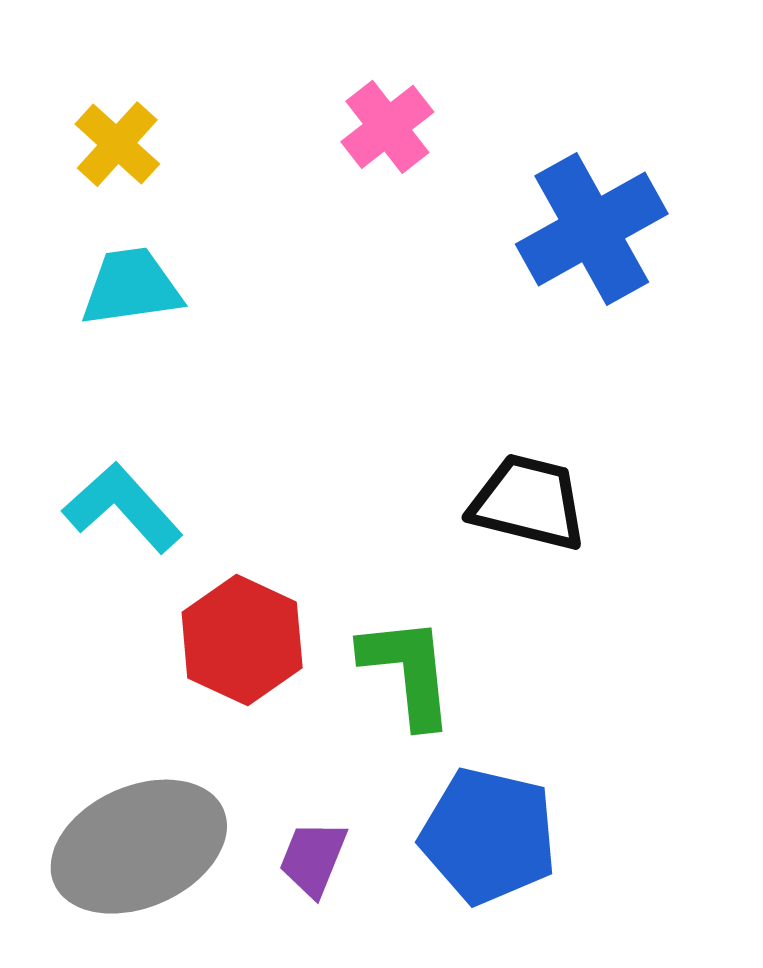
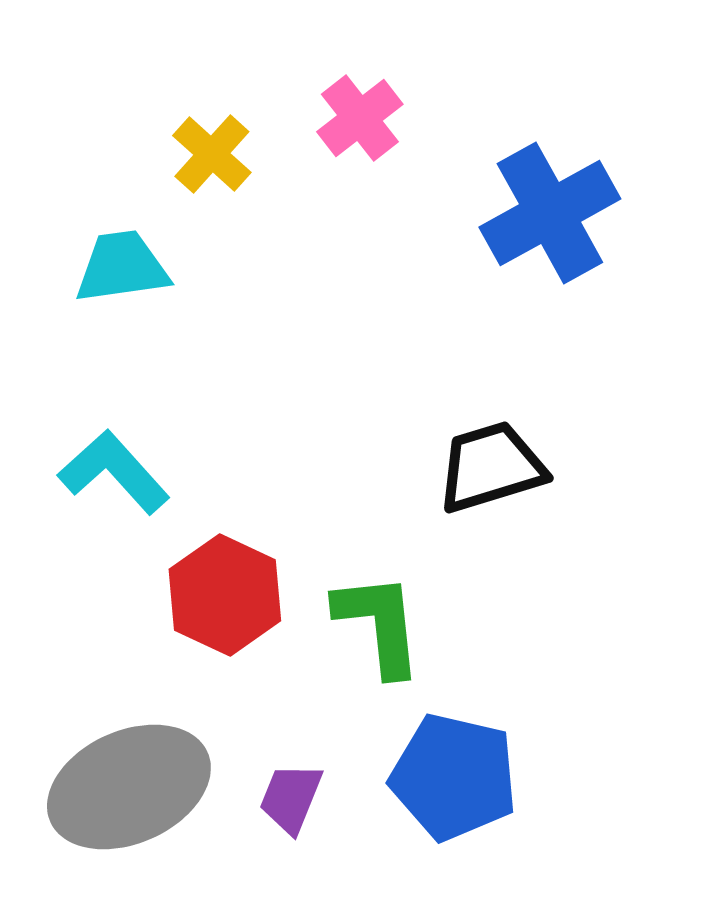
yellow cross: (117, 144) -> (212, 154), moved
black trapezoid: (528, 502) -> (491, 467), turned -31

